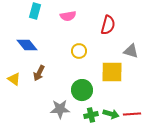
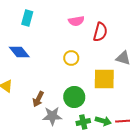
pink semicircle: (68, 16) -> (76, 21), moved
brown arrow: (39, 73) -> (38, 99), moved

